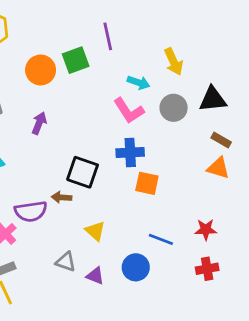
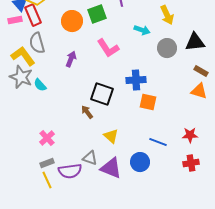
pink L-shape: (129, 111) -> (108, 48), moved
brown arrow: (62, 197) -> (87, 112), turned 48
purple semicircle: (31, 211) -> (70, 171), moved
purple triangle: (95, 276) -> (111, 168), size x1.6

